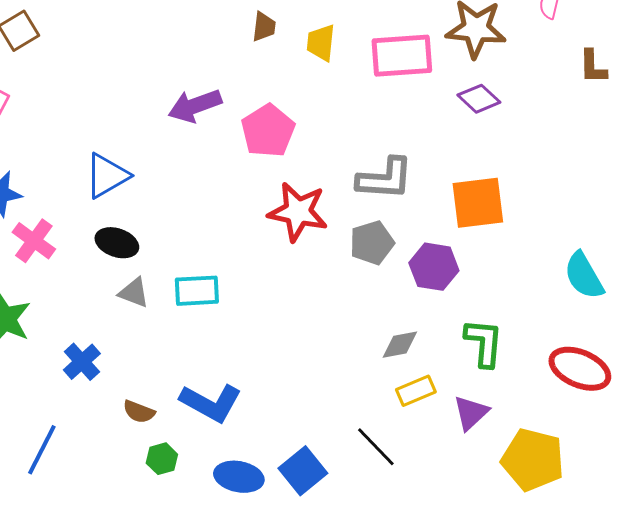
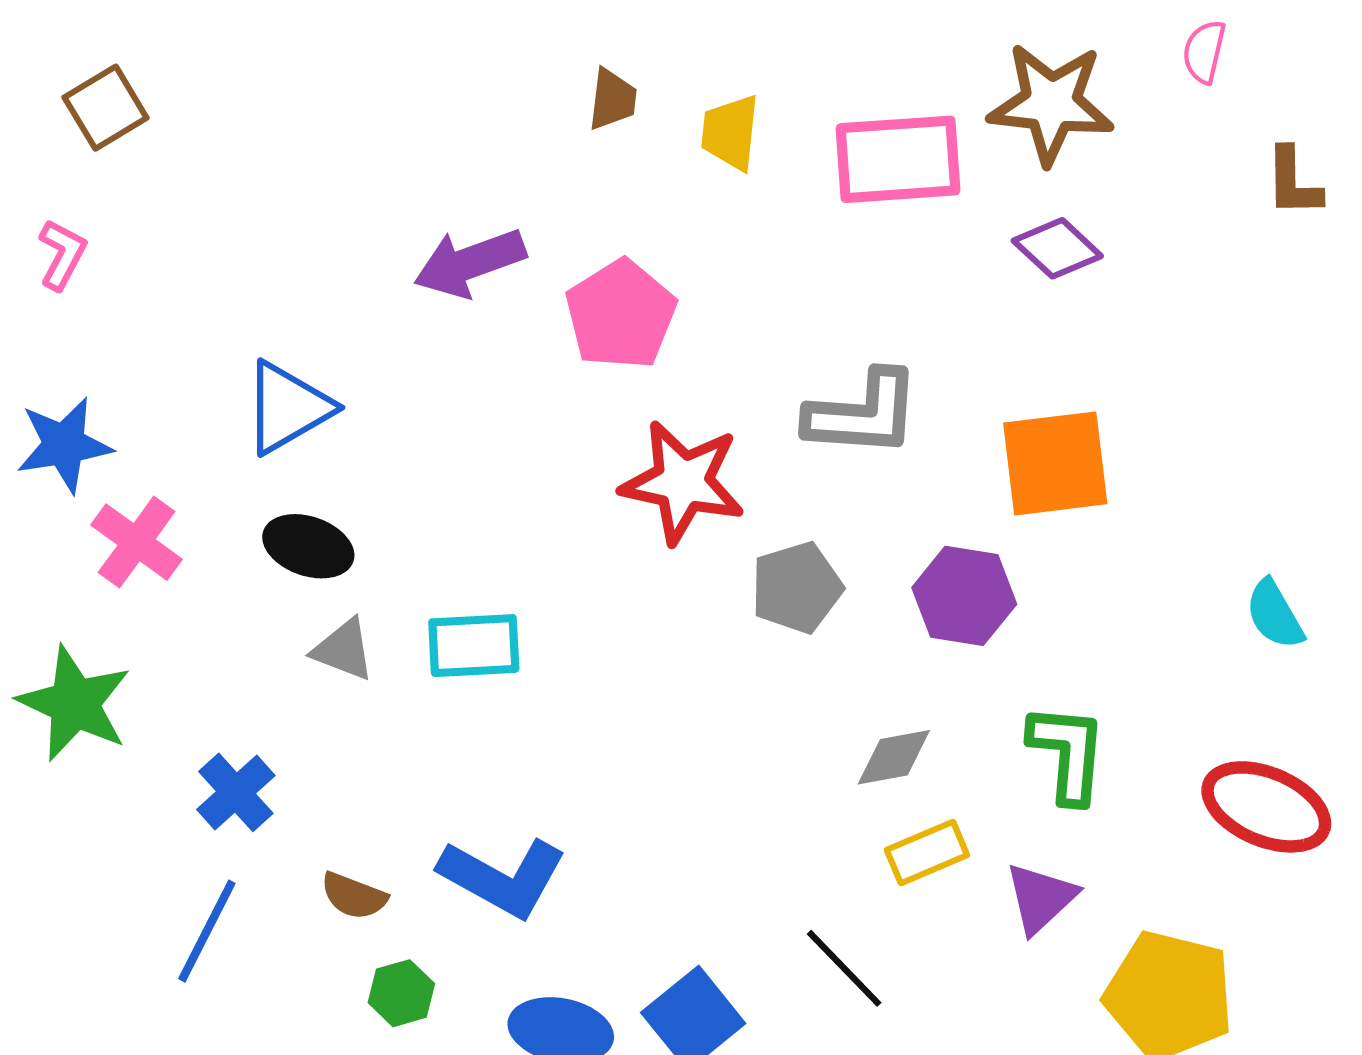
gray pentagon: (372, 243) -> (797, 588), moved
cyan semicircle: (584, 276) -> (1275, 615), size x0.7
blue line: (42, 450) -> (207, 931), moved

